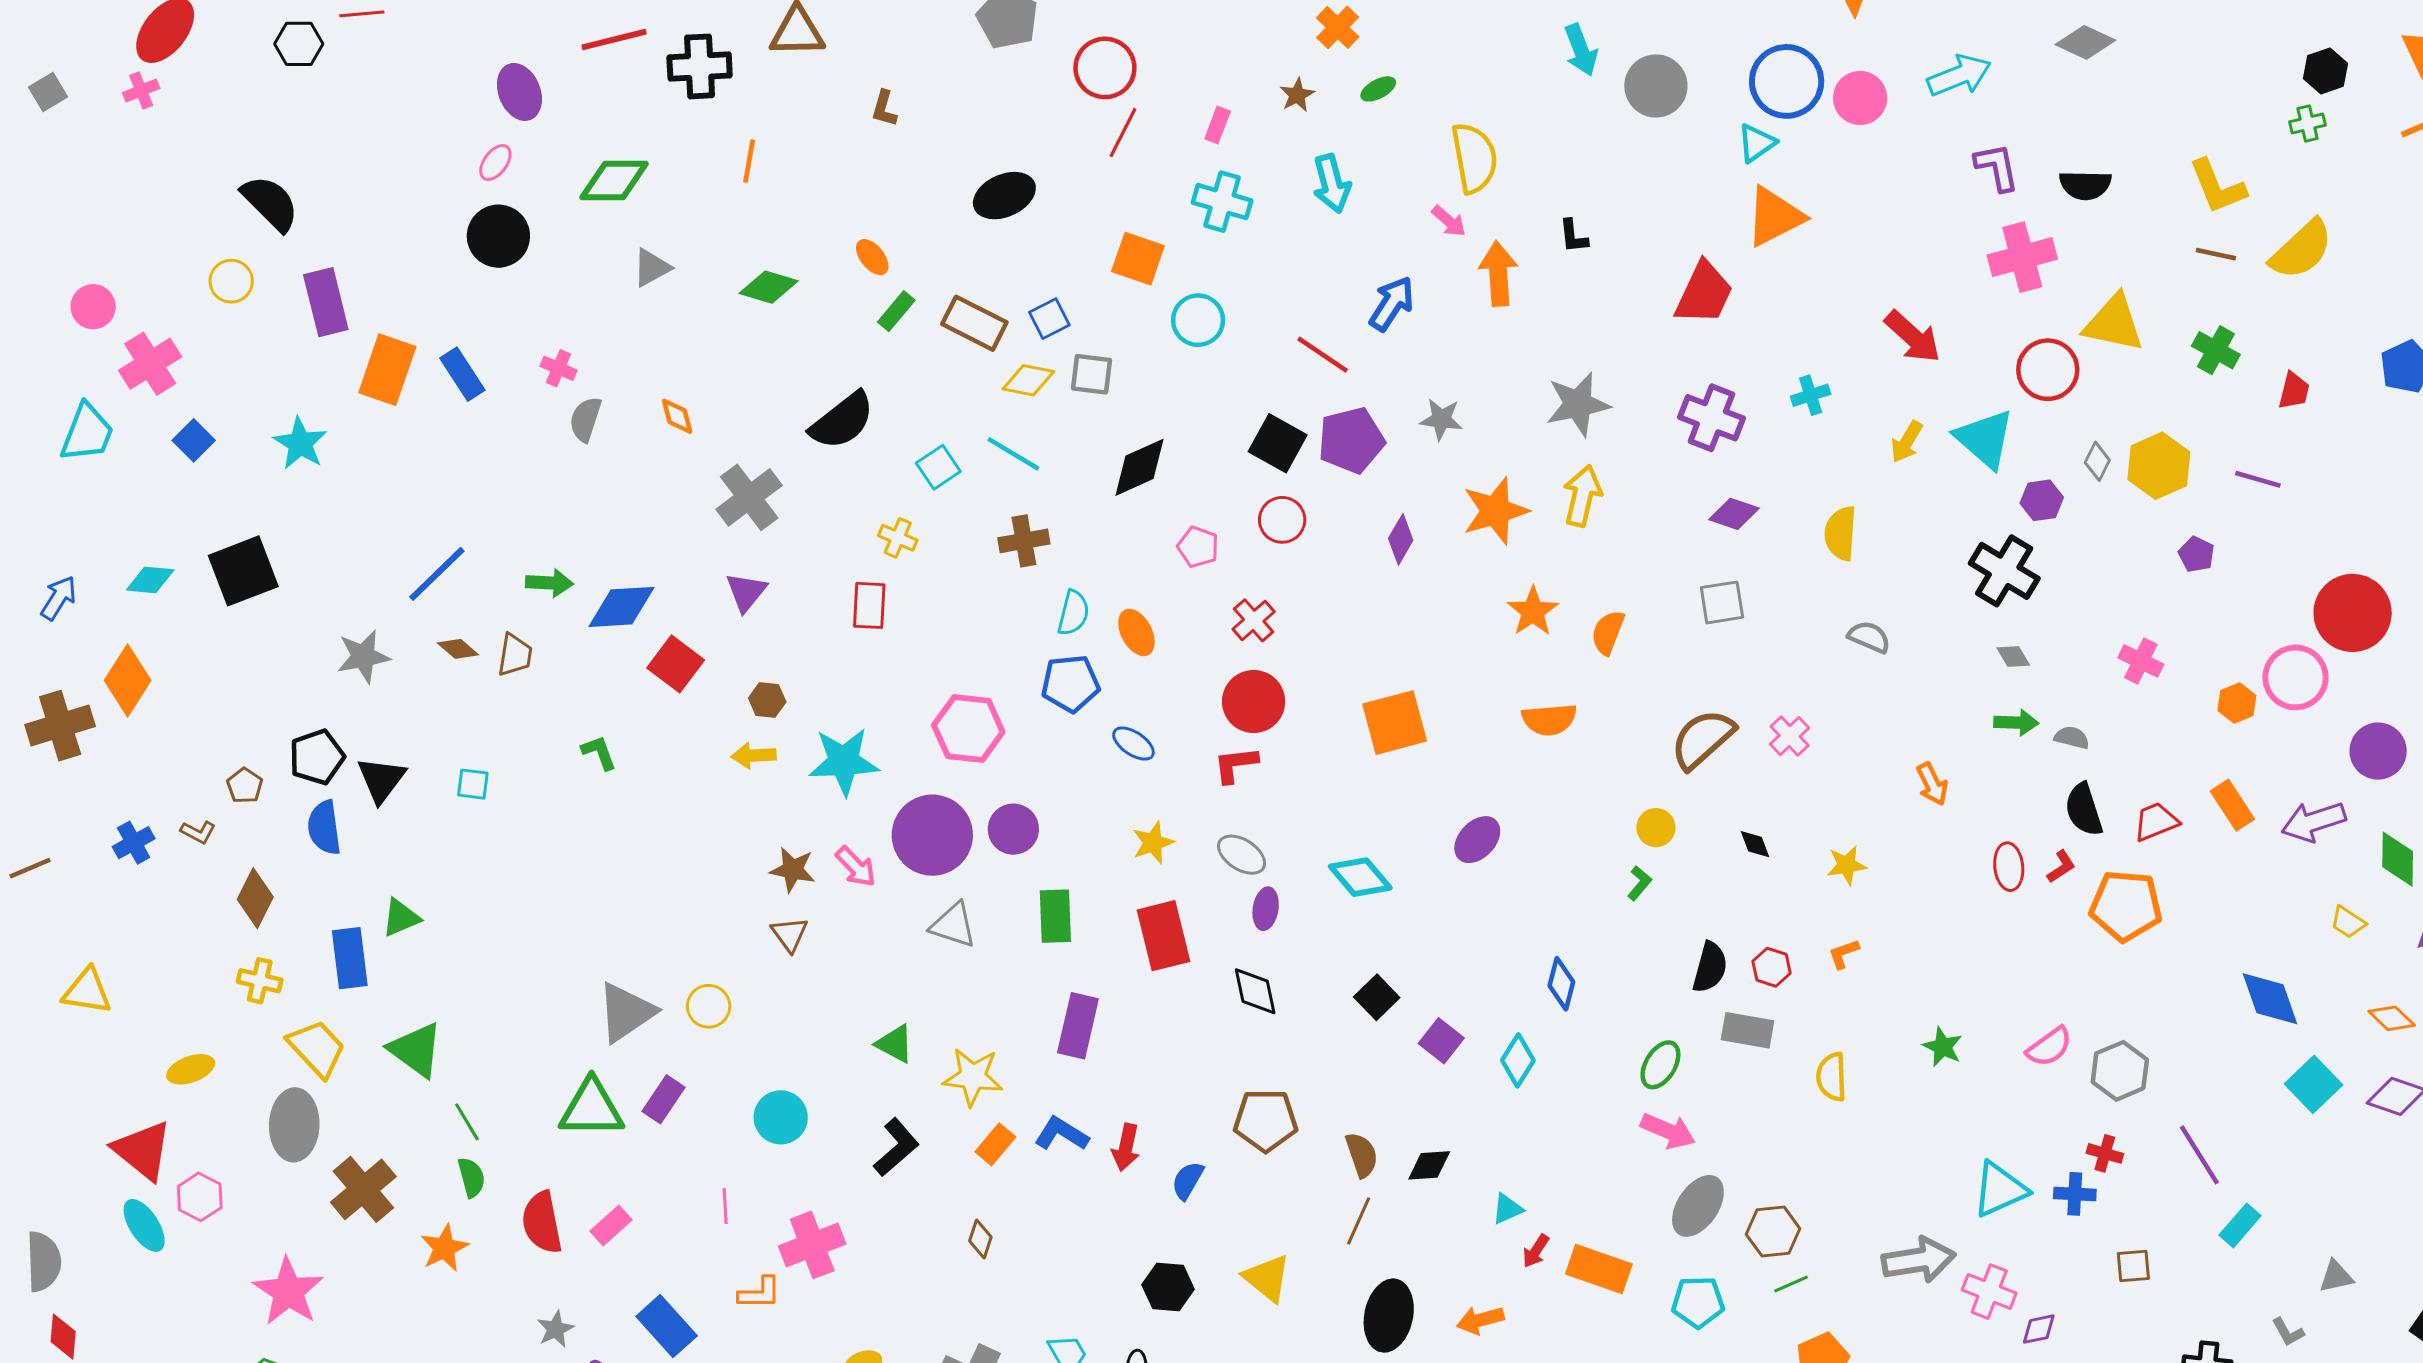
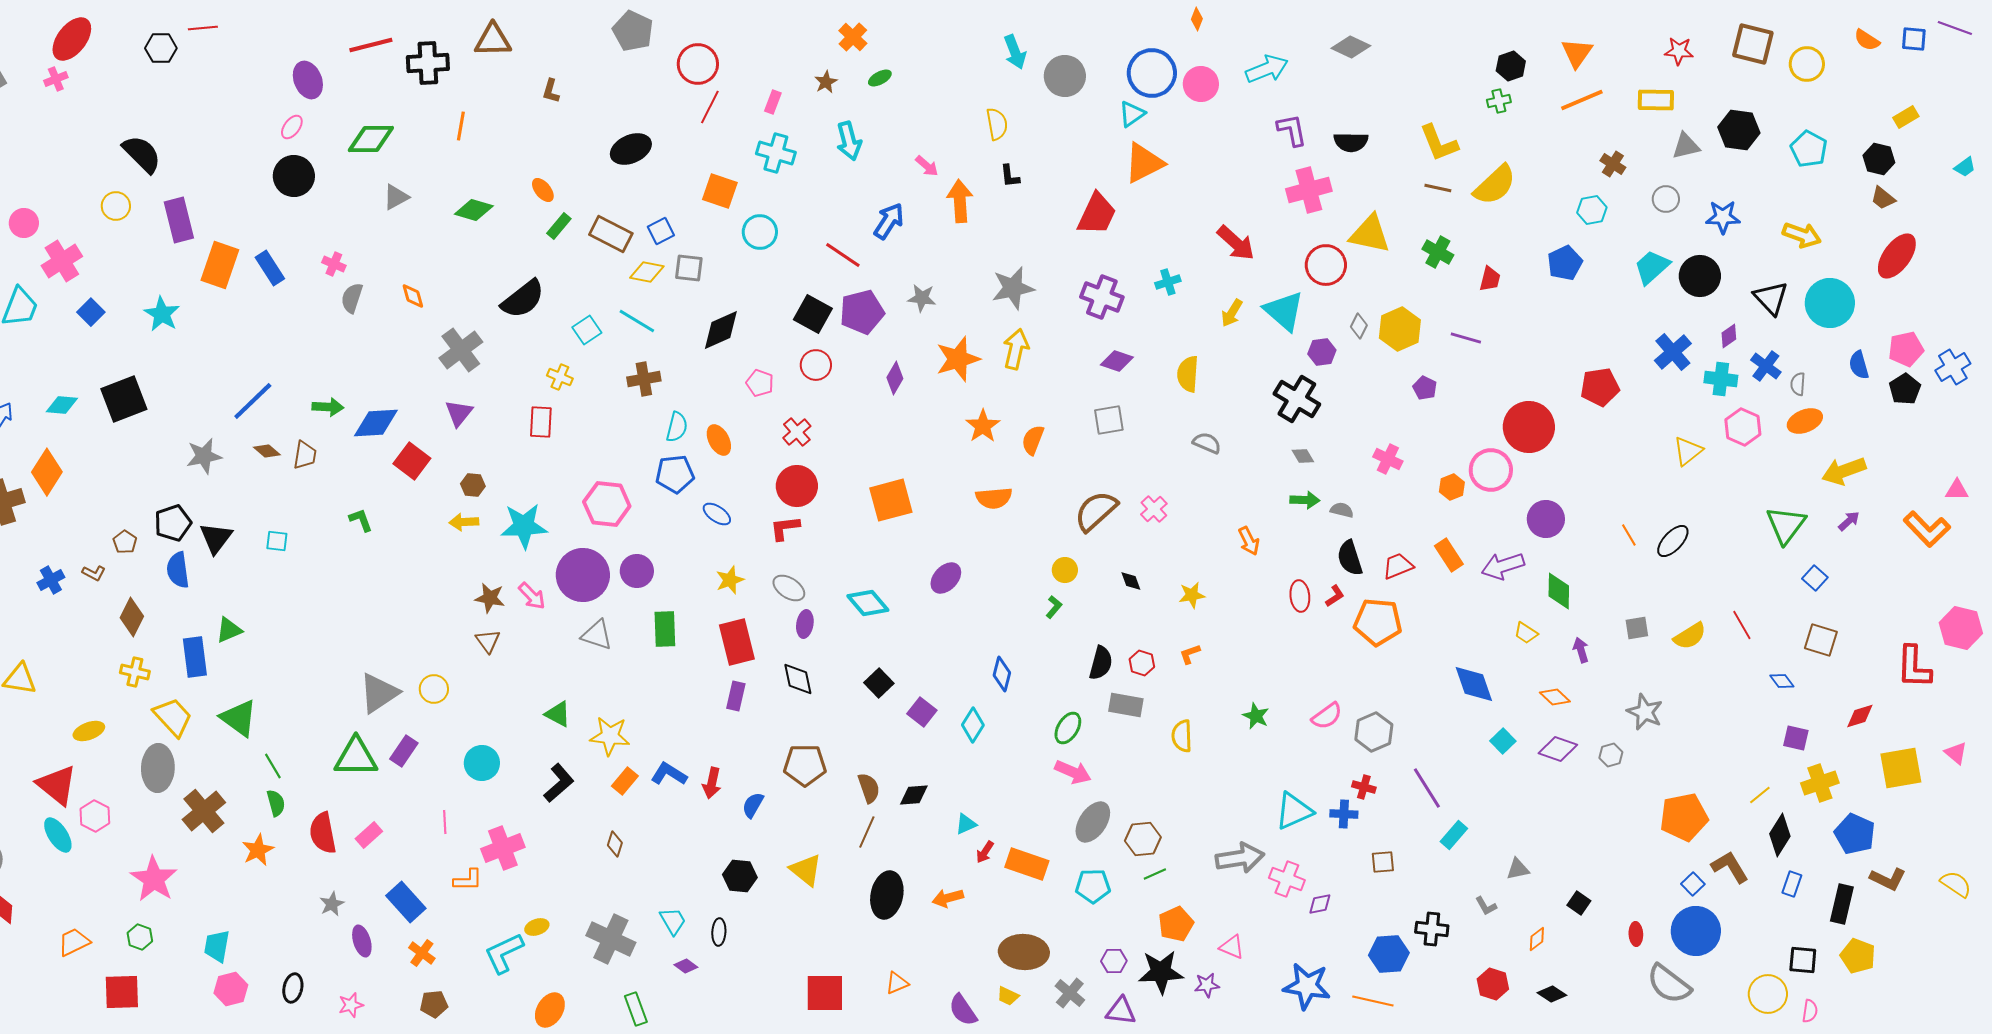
yellow semicircle: (1474, 158) -> (997, 124), moved, size x0.7
purple rectangle: (1078, 1026) -> (736, 696), moved, size x0.7
cyan square: (2313, 1084) -> (1503, 741), size x0.7

